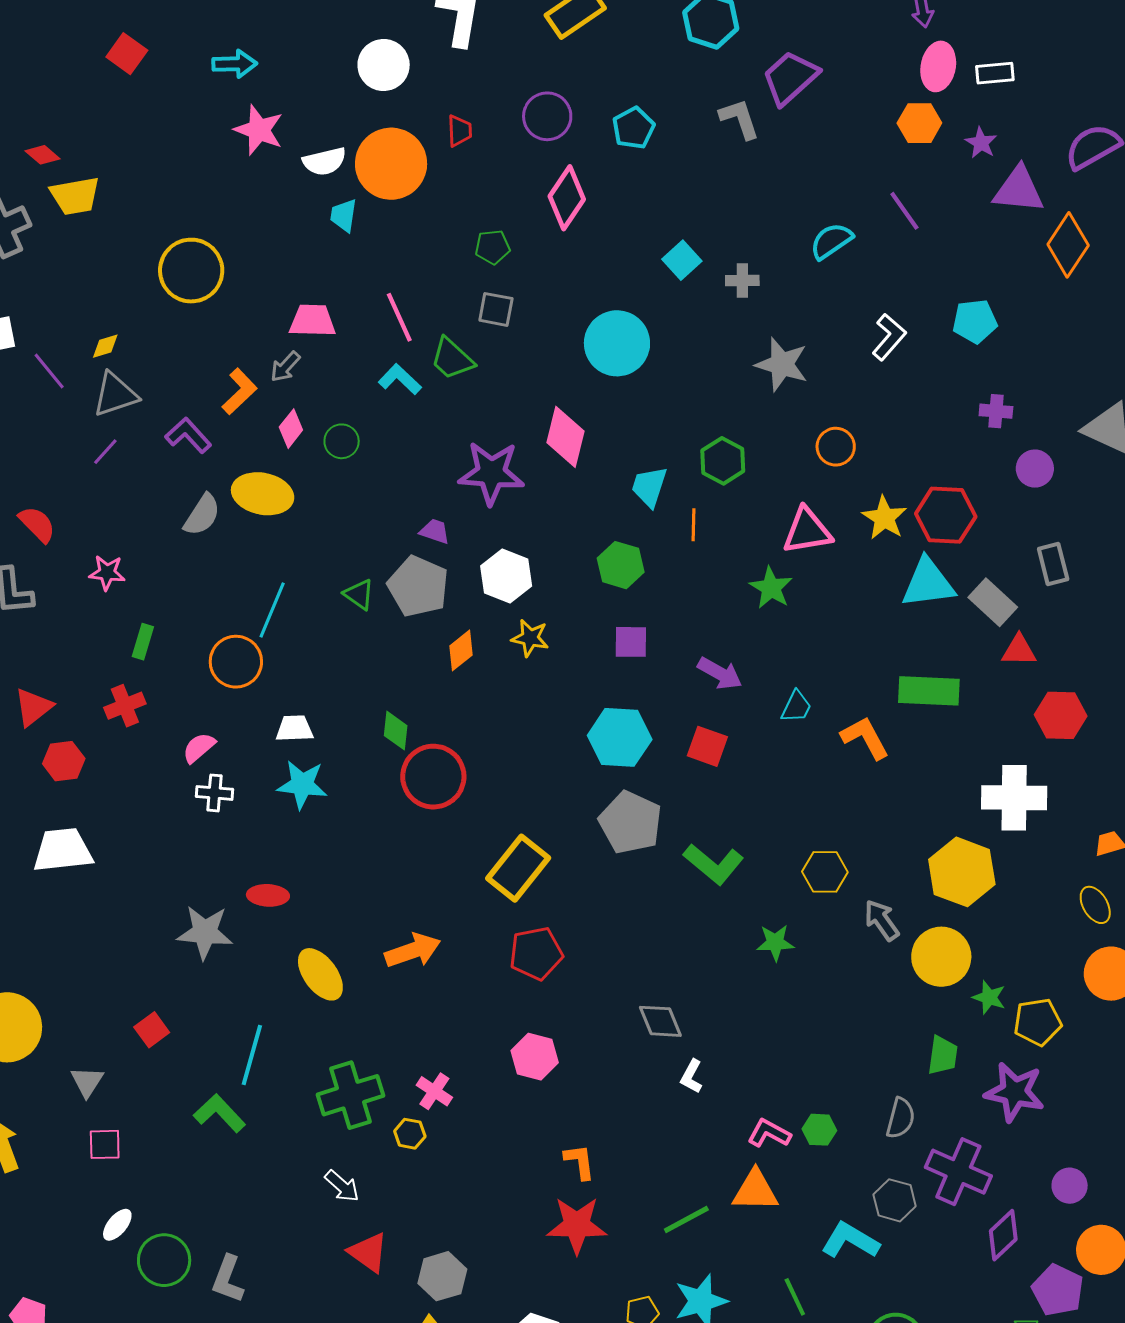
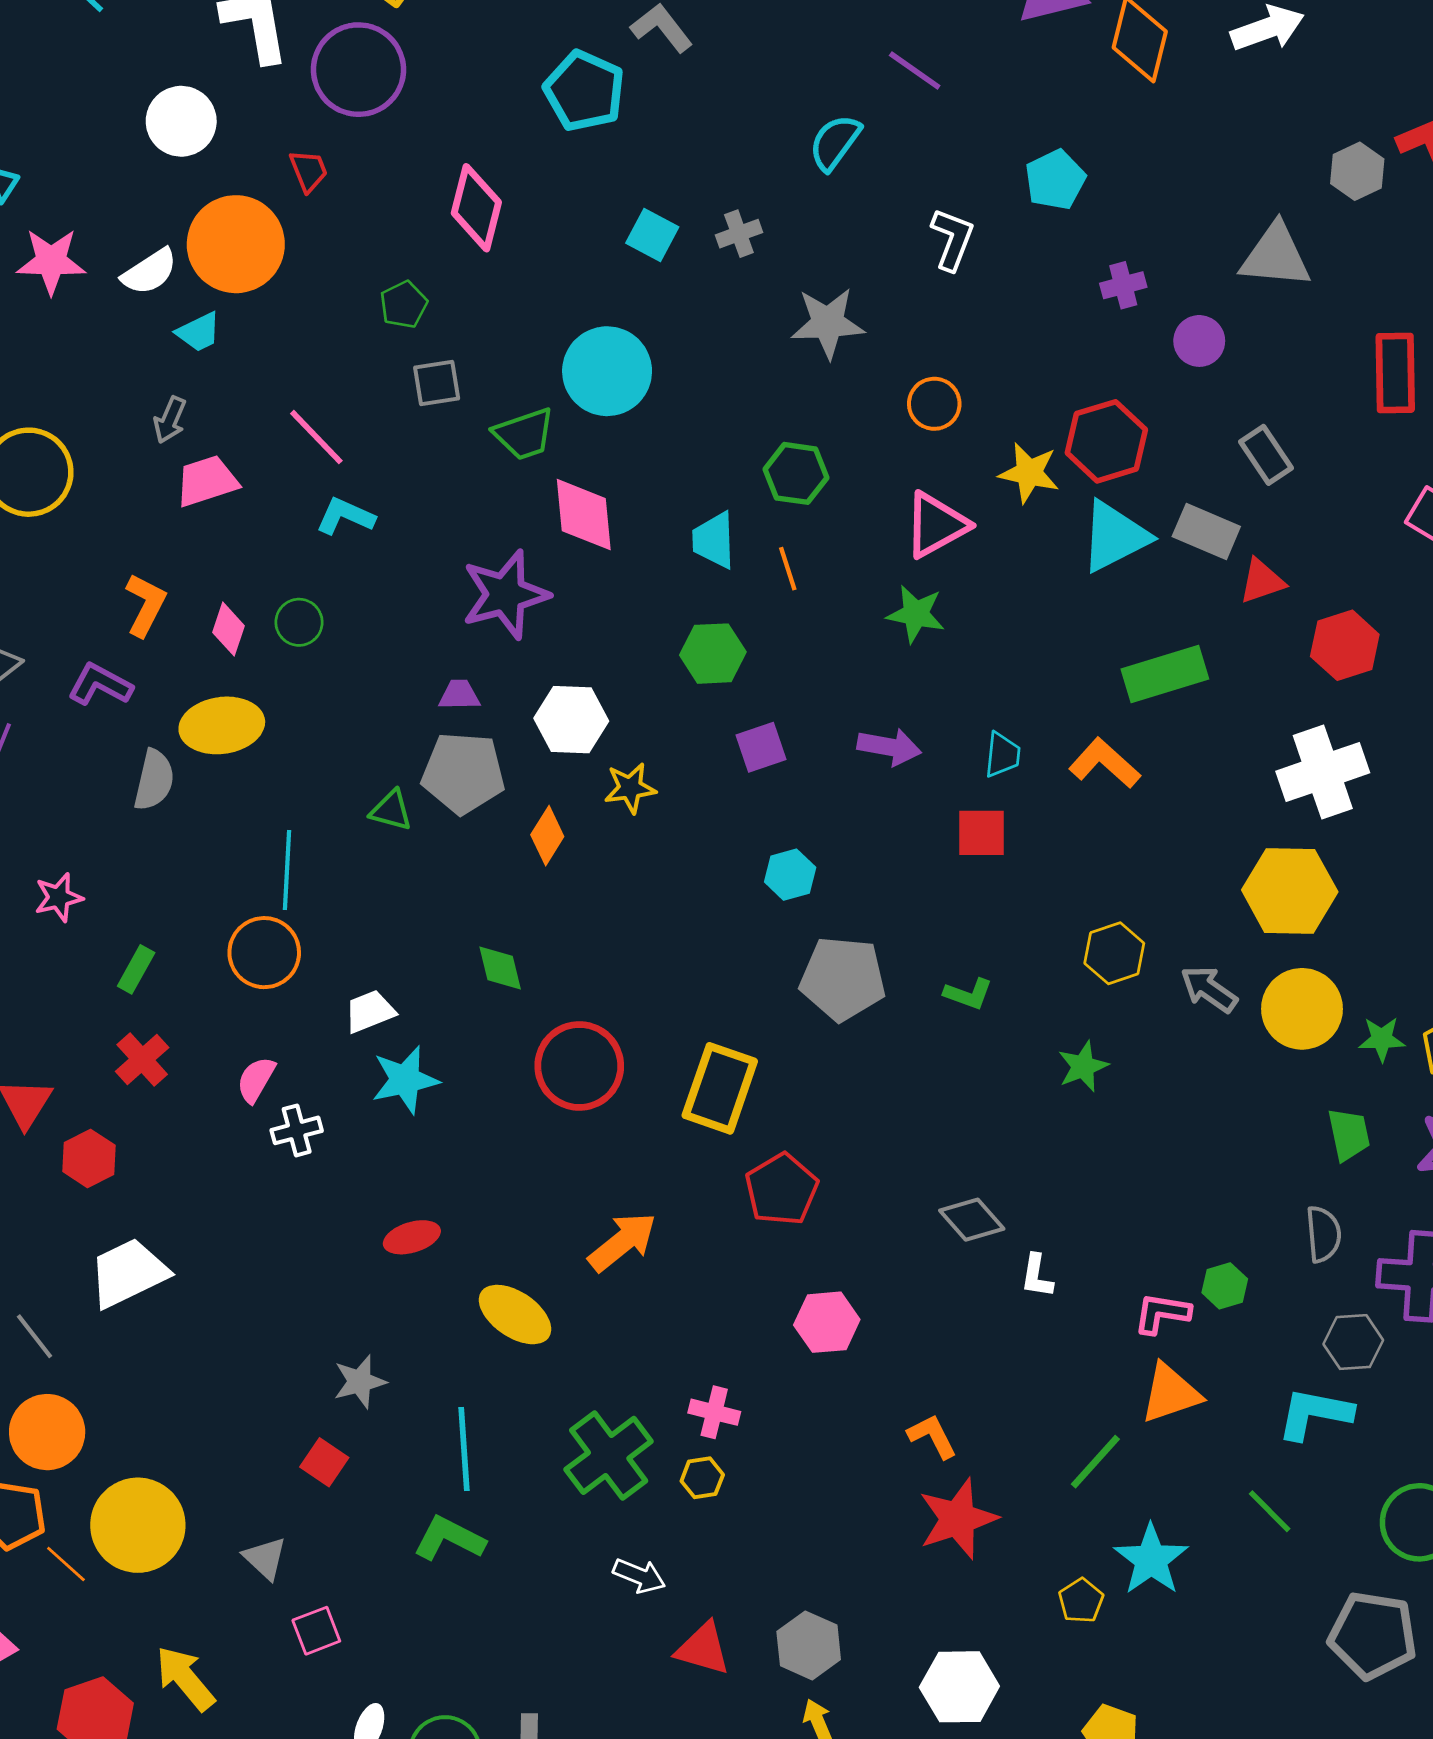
purple circle: (547, 116) -> (358, 70), moved, size x1.4
cyan pentagon: (633, 128) -> (584, 91), moved, size x1.4
cyan trapezoid: (344, 215) -> (199, 332), turned -105
green trapezoid: (452, 359) -> (524, 434), moved, turned -42
gray arrow: (285, 367) -> (170, 420), moved
green rectangle: (143, 642) -> (136, 969), turned 32
cyan hexagon: (620, 737) -> (790, 875), size x0.6
red square: (707, 746) -> (982, 833), moved
red circle: (433, 777) -> (579, 1066), moved
green L-shape: (714, 864) -> (968, 994), size x0.6
gray star: (205, 932) -> (360, 1382), moved, size x0.7

